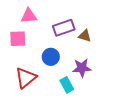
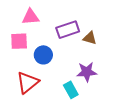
blue circle: (51, 57) -> (43, 55), moved

